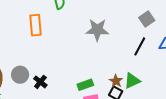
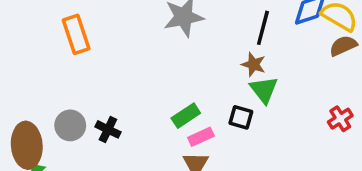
brown star: (116, 81) -> (254, 64), moved
green triangle: (132, 81) -> (264, 90), turned -30

